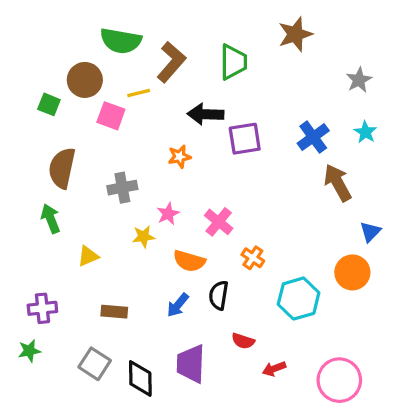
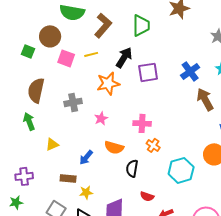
yellow line: (139, 93) -> (91, 54), moved
black arrow: (206, 114) -> (124, 57), turned 120
orange star: (179, 157) -> (108, 83), size x1.6
pink cross: (219, 222) -> (142, 123), moved, turned -36
yellow star: (144, 237) -> (86, 192), moved
blue arrow: (178, 305) -> (86, 157), moved

